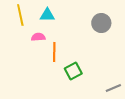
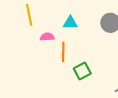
cyan triangle: (47, 15) -> (70, 23), moved

